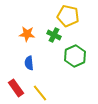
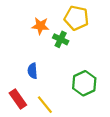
orange star: (27, 34) -> (40, 26), moved
green hexagon: (75, 56) -> (84, 83), moved

